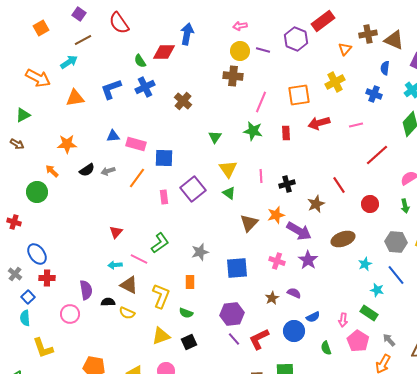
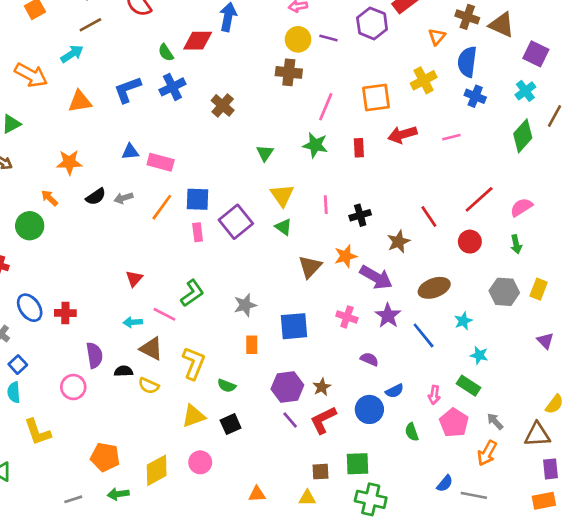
brown cross: (368, 34) -> (467, 17), turned 30
blue semicircle: (385, 68) -> (467, 62), moved, size x1.6
red line: (377, 155) -> (479, 199), moved
blue square: (164, 158) -> (198, 199), moved
blue line: (396, 275) -> (424, 335), moved
red cross: (47, 278) -> (65, 313), moved
orange rectangle: (190, 282) -> (252, 345), moved
brown star: (272, 298) -> (322, 387), moved

